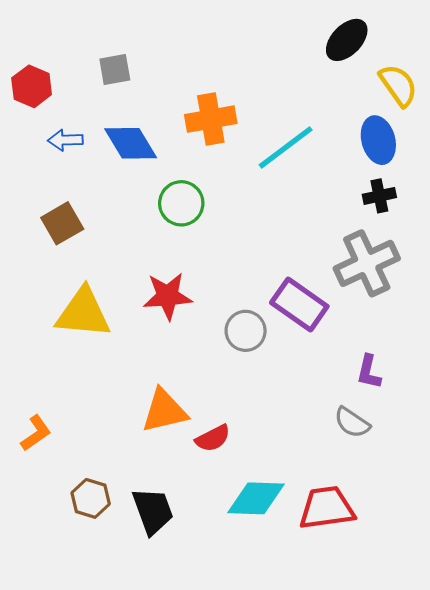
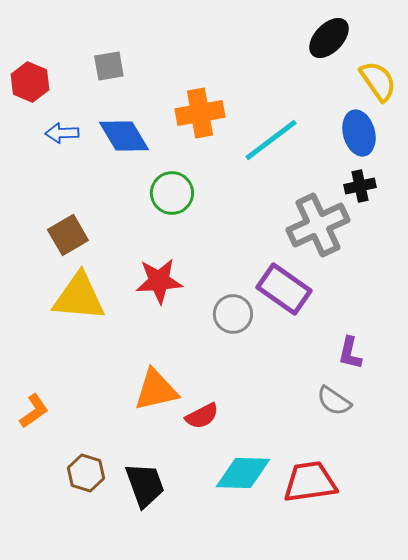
brown square: (62, 223) -> (68, 235), moved
gray cross: (367, 263) -> (318, 225), moved

